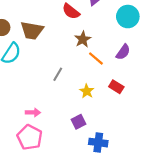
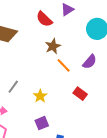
gray line: (58, 74) -> (13, 87), moved
yellow star: (87, 91) -> (40, 96), moved

